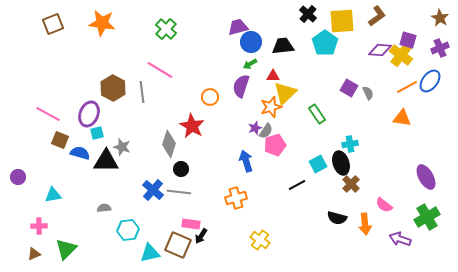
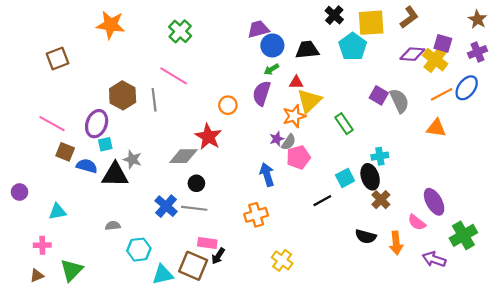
brown square: (53, 24) -> (57, 59), moved
gray semicircle: (368, 93) -> (399, 101), size x1.6
gray diamond: (169, 144) -> (183, 156), turned 72
purple ellipse: (426, 177) -> (434, 202), moved

